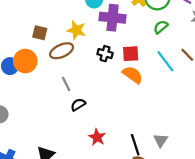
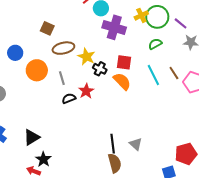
yellow star: (76, 30) -> (86, 57), moved
black cross: (105, 54) -> (100, 69), moved
orange circle: (25, 61) -> (37, 70), moved
red star: (97, 137) -> (86, 91), moved
gray triangle: (161, 140) -> (136, 144), turned -32

